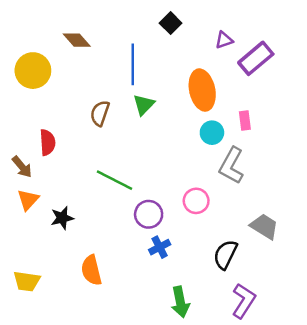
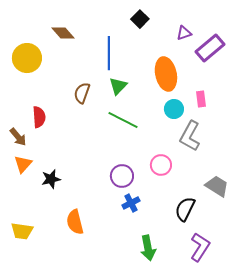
green line: (114, 180) -> (123, 120), moved

